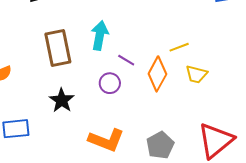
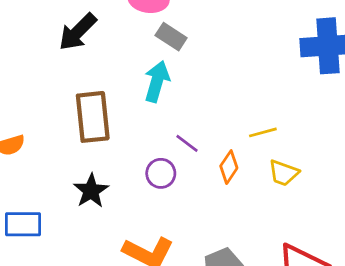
cyan arrow: (100, 35) -> (157, 81), moved
orange diamond: (157, 74) -> (229, 167), size x0.7

